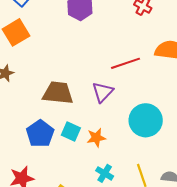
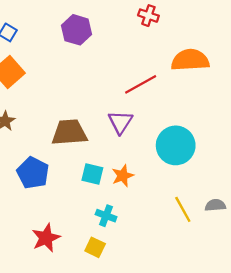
blue pentagon: (40, 134) -> (33, 173), moved
cyan cross: (105, 173) -> (106, 216), moved

